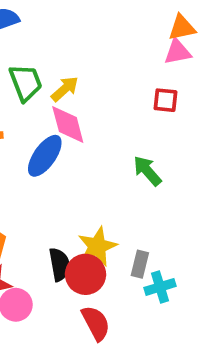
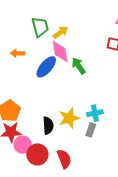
green arrow: (147, 171) -> (79, 66), moved
red circle: (85, 274) -> (37, 154), moved
cyan cross: (160, 287) -> (95, 113), moved

